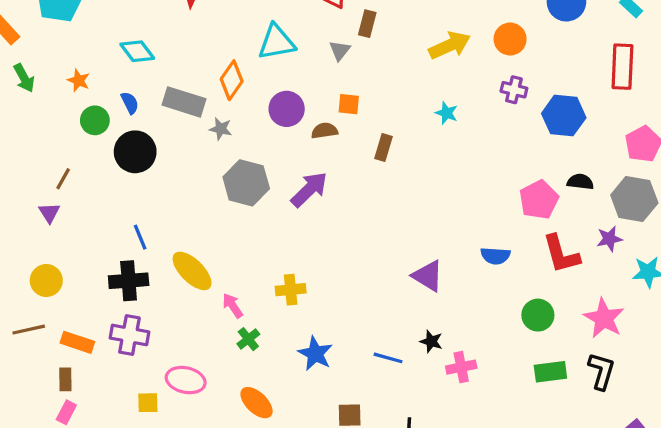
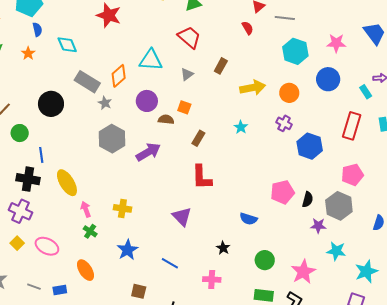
brown rectangle: (367, 24) -> (221, 66), moved
blue semicircle: (130, 103) -> (37, 30), moved
green circle: (95, 120) -> (20, 133), moved
black semicircle: (580, 182) -> (308, 199), moved, turned 84
red L-shape: (561, 254) -> (202, 177), moved
purple triangle: (428, 276) -> (182, 217), moved
green cross: (248, 339) -> (90, 231), turned -32
black star: (431, 341) -> (223, 248), moved
yellow square: (148, 403) -> (17, 243), moved, turned 32

